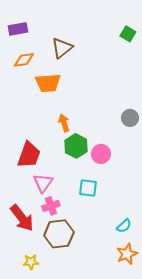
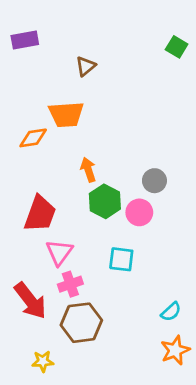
brown triangle: (62, 48) -> (86, 66), size x0.7
orange diamond: (24, 60) -> (33, 138), moved
gray circle: (130, 118) -> (154, 181), moved

